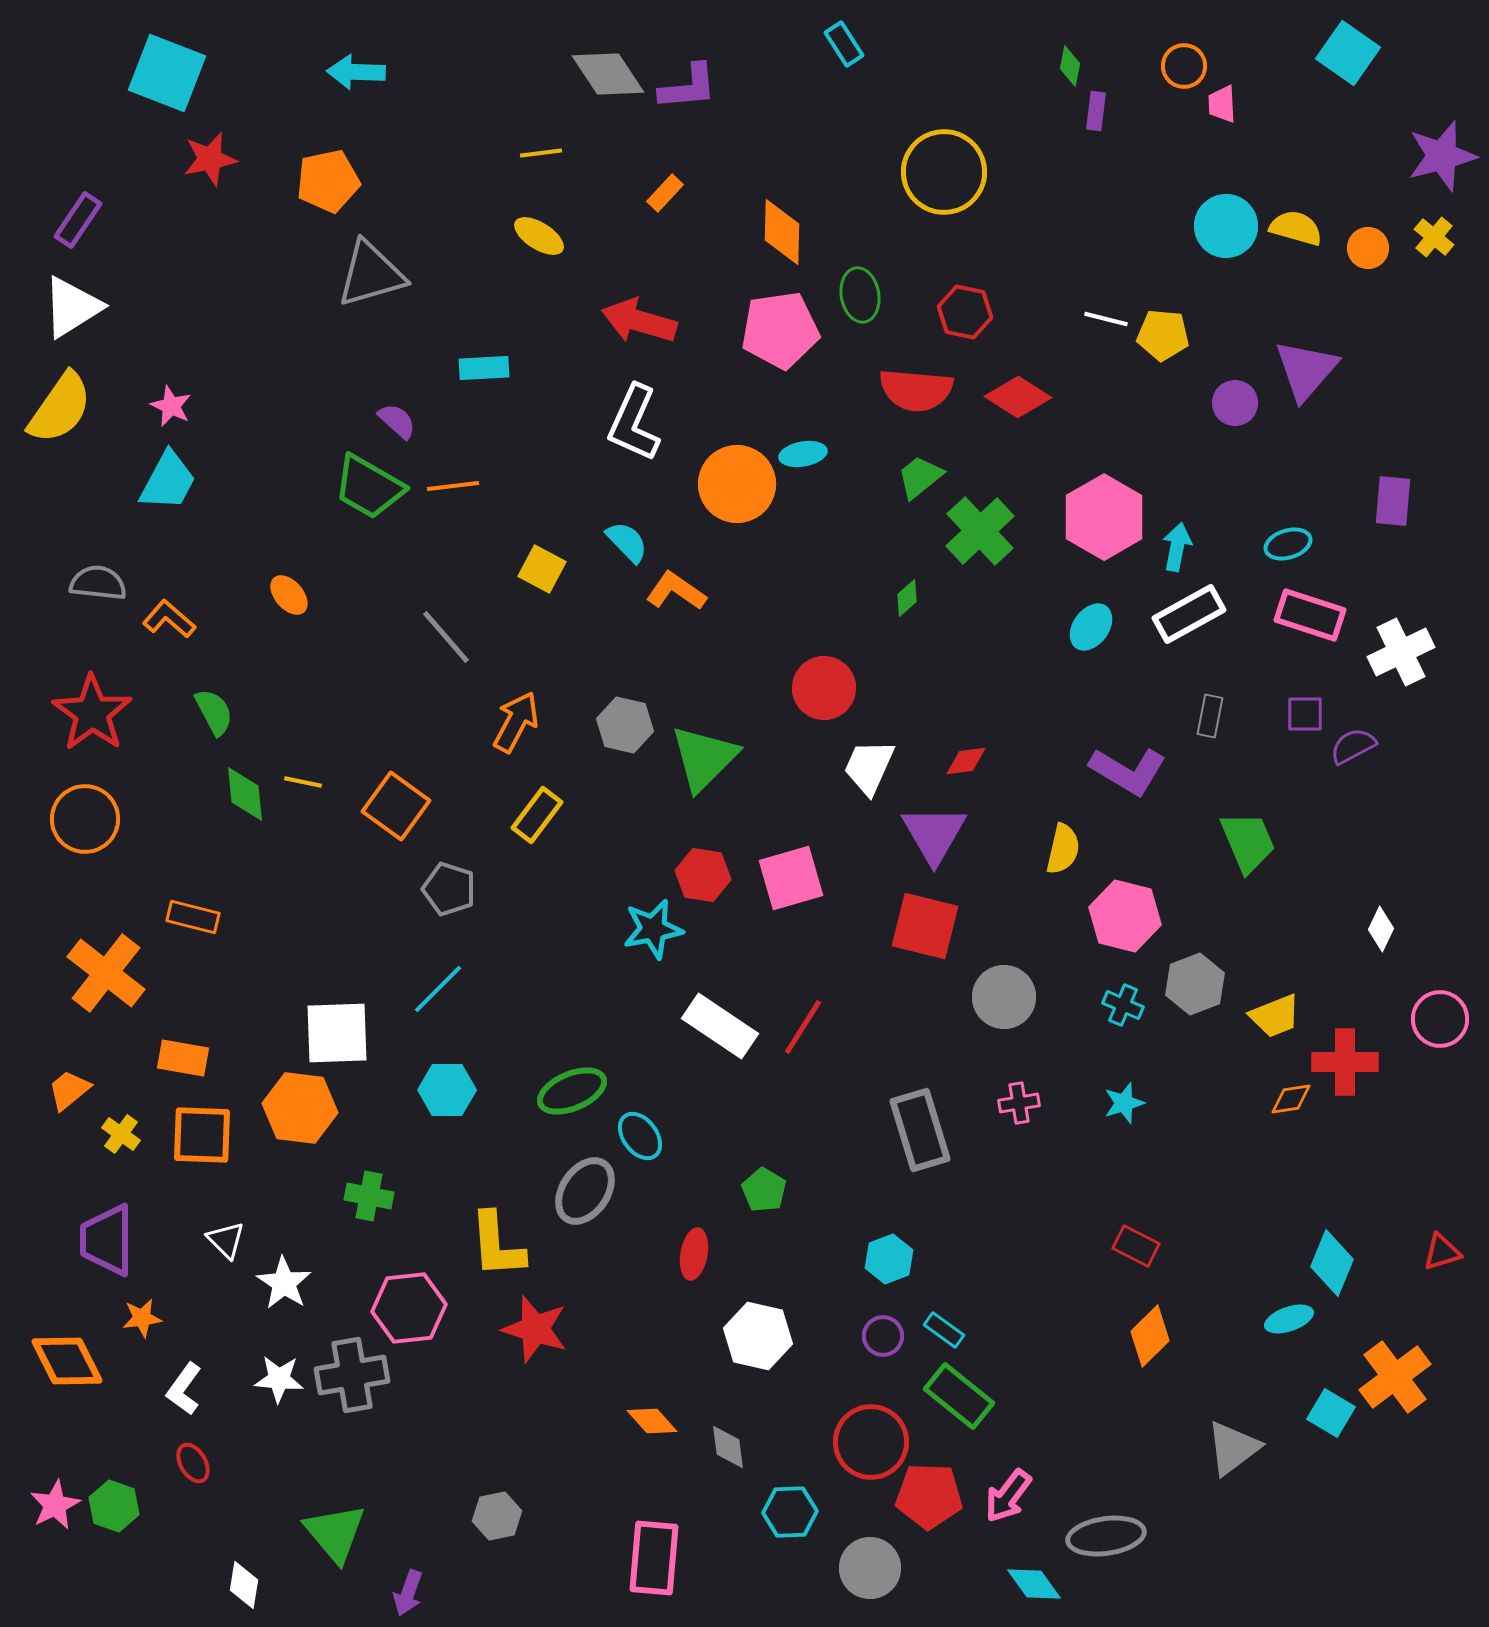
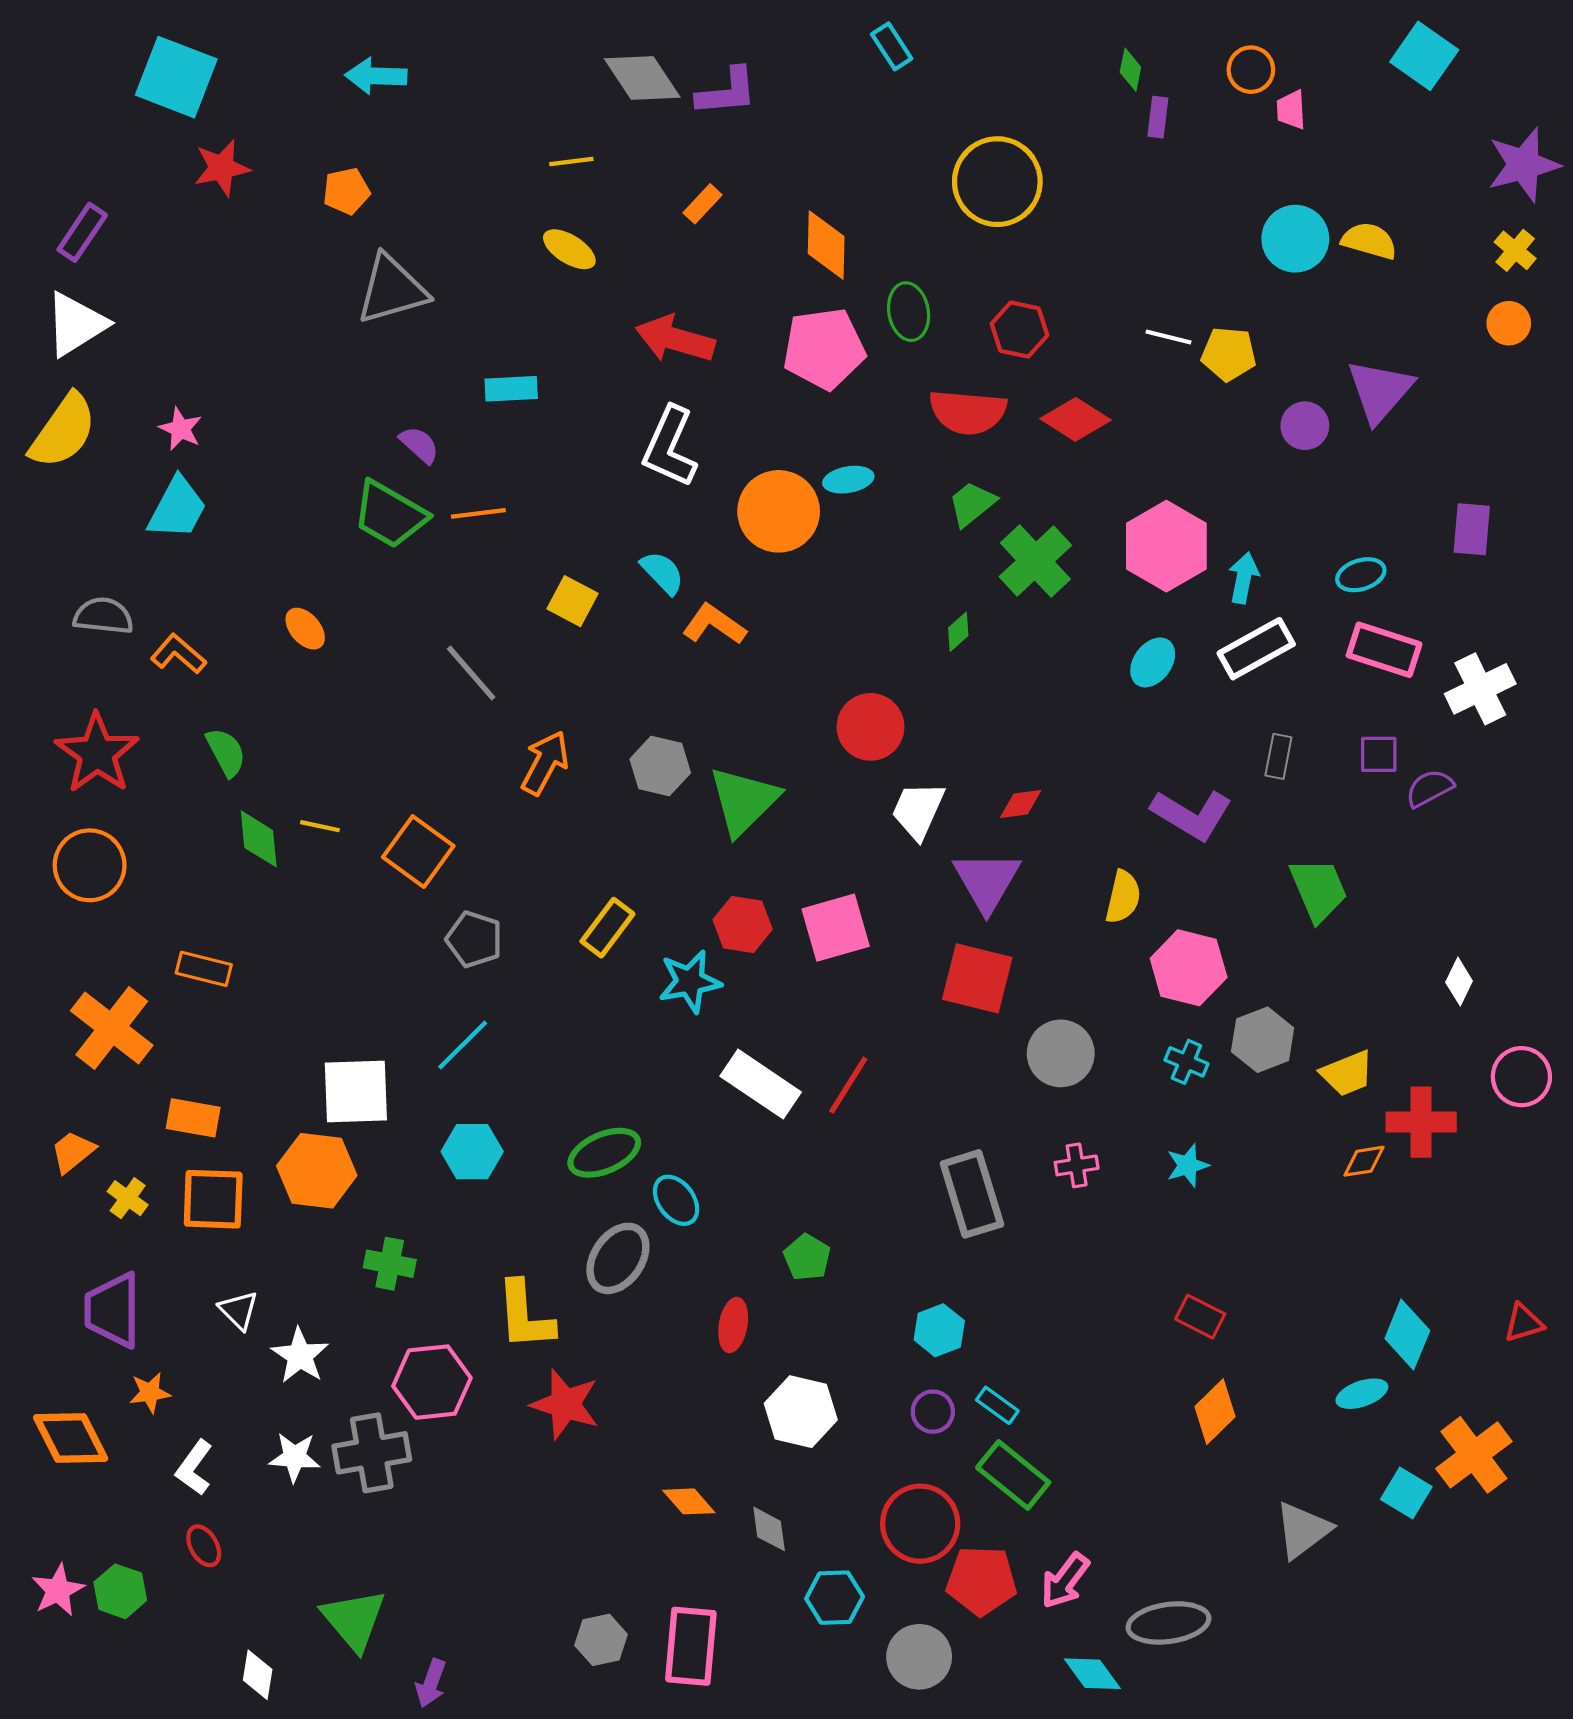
orange pentagon: (328, 181) -> (346, 191), size x0.7
orange circle: (1368, 248) -> (1509, 323), moved
yellow rectangle: (537, 815) -> (607, 928), moved
gray hexagon: (497, 1516) -> (601, 1640), moved

